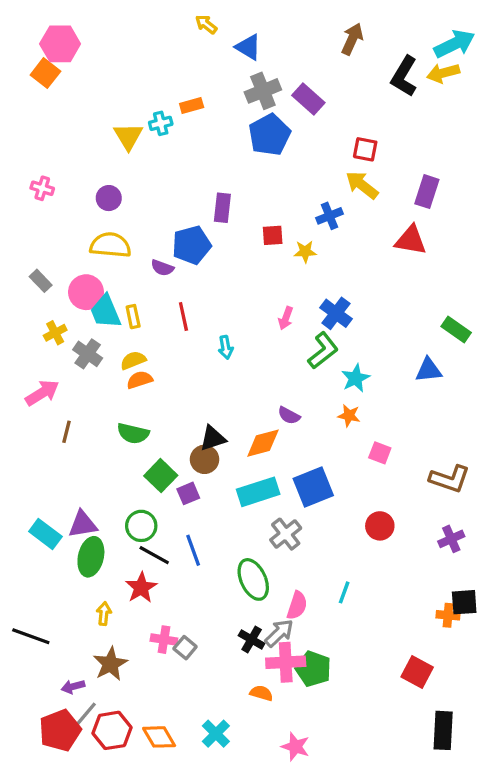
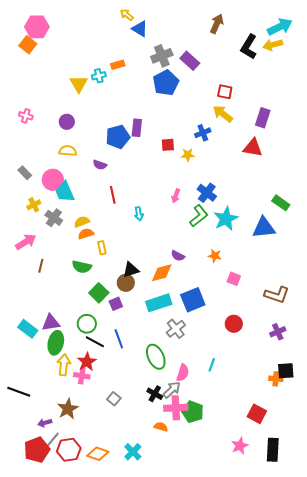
blue triangle: (248, 47) -> (140, 29), moved
yellow semicircle: (110, 245) -> (68, 151), size x0.7
blue pentagon: (192, 245) -> (118, 137), moved
yellow rectangle: (133, 317) -> (102, 248), moved
blue triangle: (429, 370) -> (264, 228), size x1.4
cyan star: (355, 378) -> (226, 219), moved, size x1.4
yellow arrow: (104, 614) -> (64, 365), moved, size x1.5
pink cross: (164, 640) -> (82, 376), moved
orange diamond: (159, 737) -> (98, 454), turned -40
pink star: (295, 747) -> (240, 446), moved, turned 30

